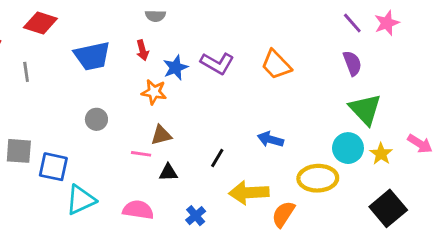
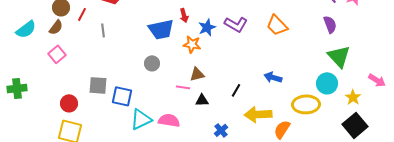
blue trapezoid: (92, 56) -> (161, 29), moved
yellow star: (381, 154) -> (353, 97), moved
pink semicircle: (138, 210) -> (169, 120), moved

